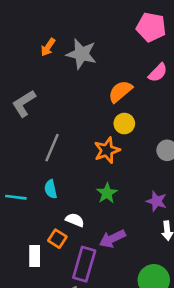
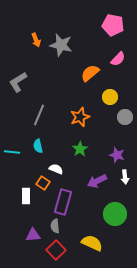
orange arrow: (48, 47) -> (36, 40), turned -56
yellow circle: (124, 124) -> (110, 97), moved
purple arrow: (112, 239) -> (97, 181), moved

